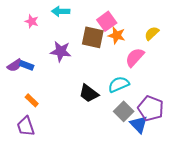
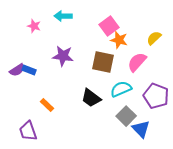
brown square: (93, 37) -> (103, 62), moved
orange rectangle: (32, 100) -> (47, 105), moved
purple pentagon: (151, 108) -> (156, 96), moved

